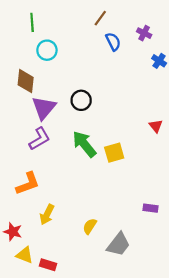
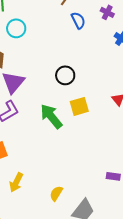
black circle: (81, 100) -> (65, 75), moved
yellow square: (114, 153) -> (79, 106), moved

